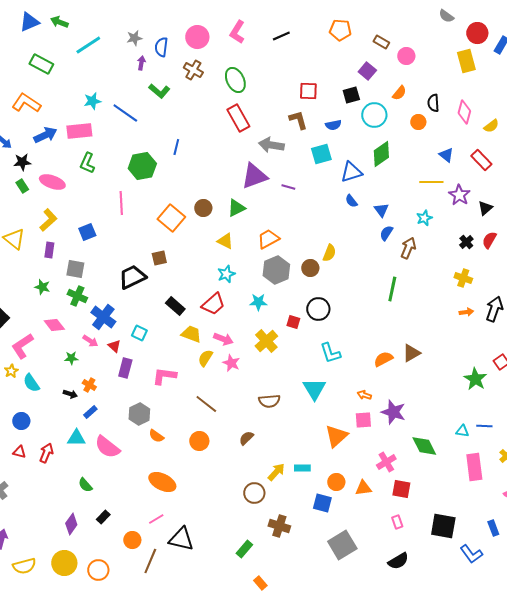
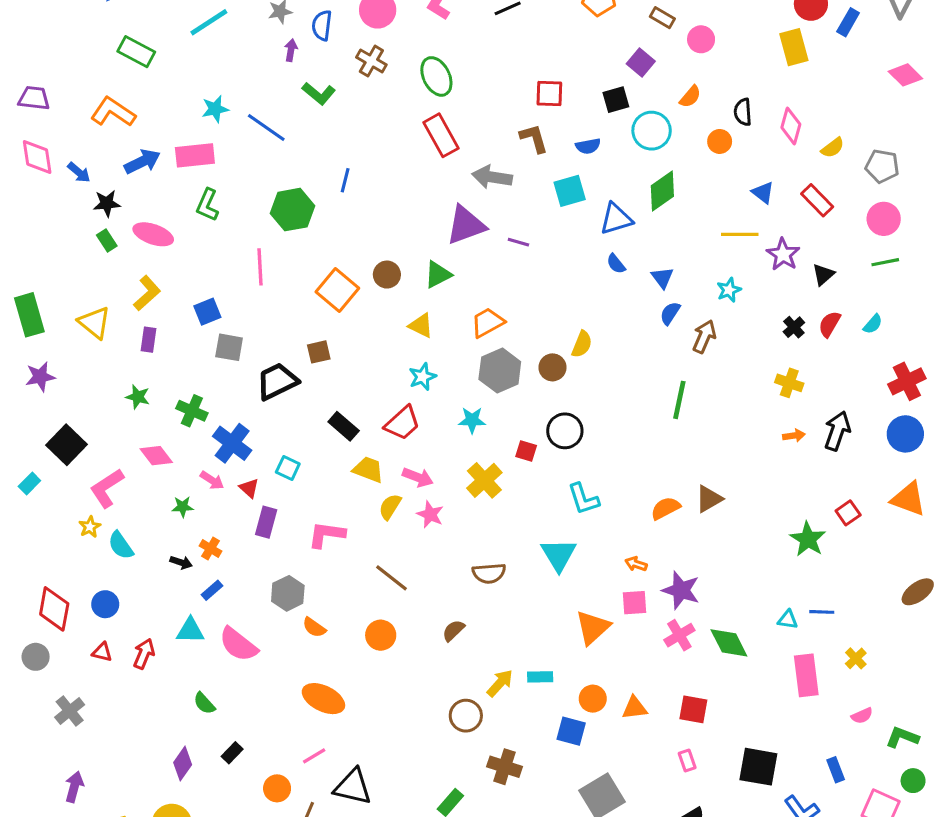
gray square: (75, 269) -> (229, 347), moved
pink cross: (386, 462) -> (679, 635), moved

